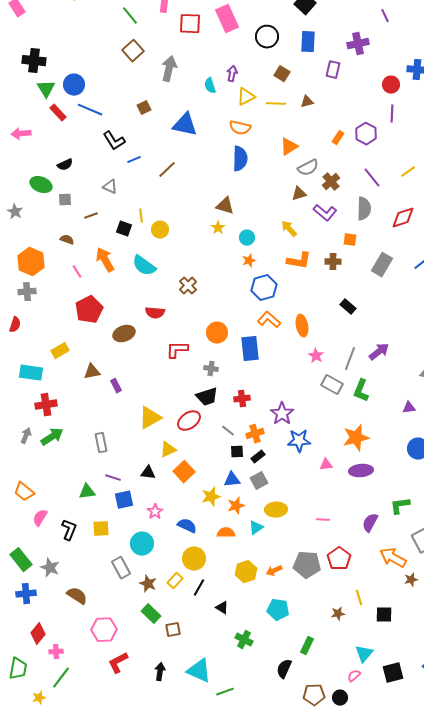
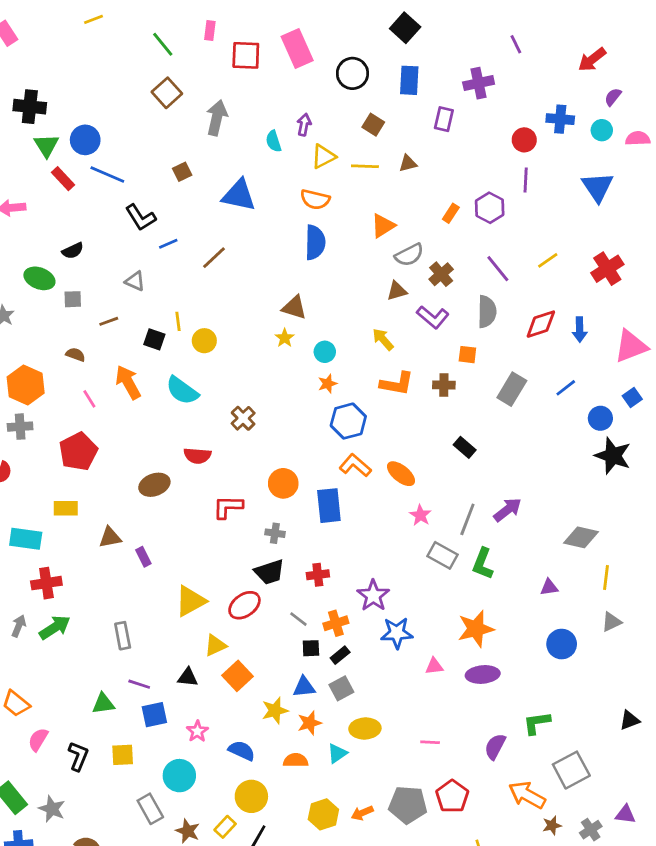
red pentagon: (89, 310) -> (78, 452), moved
orange ellipse: (302, 326) -> (401, 474), turned -40
yellow rectangle: (60, 351) -> (66, 508), turned 30

